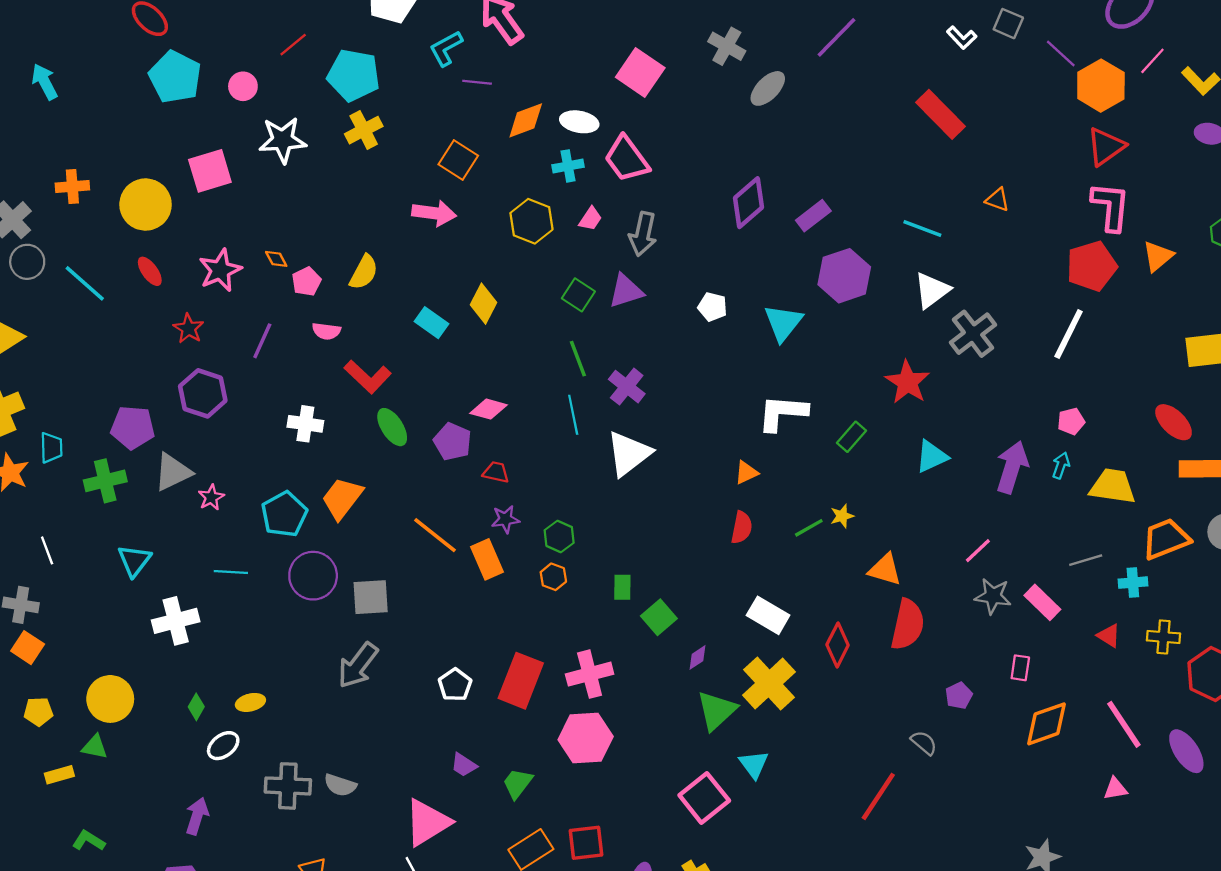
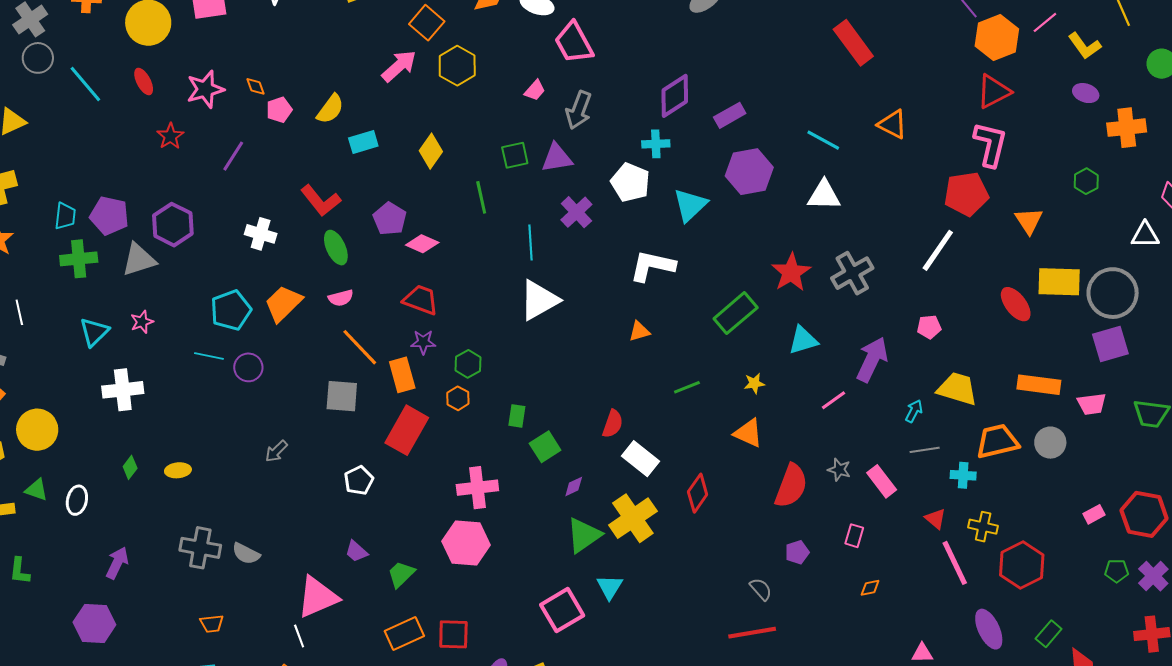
cyan cross: (568, 166) -> (656, 144), moved
orange triangle: (997, 200) -> (892, 124), size x1.4
pink arrow: (434, 213) -> (399, 66), turned -57
yellow hexagon: (531, 221) -> (457, 66), moved
orange triangle: (1158, 256) -> (1029, 221), moved, turned -32
white triangle: (932, 290) -> (824, 195), turned 30
green square: (578, 295) -> (515, 155), turned 36
white pentagon: (712, 307) -> (630, 182), size x1.5
cyan rectangle: (432, 323) -> (363, 142), moved, turned -60
pink semicircle: (326, 331) -> (341, 298), moved, turned -30
gray cross: (973, 334) -> (852, 273), moved
green line: (578, 359) -> (481, 197), moved
purple cross: (627, 387) -> (576, 212), moved
purple hexagon: (203, 393) -> (173, 225), moved
white L-shape: (782, 413) -> (652, 266), moved
cyan line: (573, 415) -> (531, 242), moved
red ellipse: (1174, 422) -> (1016, 304), moved
green rectangle: (852, 437) -> (736, 313), size x1.6
purple pentagon: (452, 442) -> (390, 219), moved
cyan trapezoid: (51, 448) -> (65, 216), moved
cyan arrow: (1061, 465) -> (914, 411), moved
red trapezoid: (496, 472) -> (421, 300), size x1.5
pink star: (211, 497) -> (142, 322), moved
yellow star: (842, 516) -> (754, 383), moved
red semicircle: (742, 528) -> (613, 424), moved
pink line: (978, 551) -> (833, 400), moved
cyan line: (231, 572) -> (209, 356), moved
purple circle: (313, 576) -> (248, 367), size x0.7
gray star: (993, 596) -> (839, 470), size x0.7
gray square: (371, 597) -> (342, 396), moved
red semicircle: (908, 625) -> (791, 486), moved
gray arrow: (358, 665) -> (276, 451), size x0.6
red rectangle: (521, 681) -> (407, 430), moved
yellow circle: (110, 699) -> (37, 430), moved
orange diamond: (1046, 724) -> (870, 588), size x0.5
pink line: (1124, 724) -> (955, 563), moved
white ellipse: (223, 746) -> (77, 500), moved, turned -48
red line: (878, 796) -> (752, 633), moved, turned 39
green L-shape: (89, 841) -> (20, 571), turned -124

